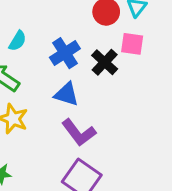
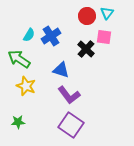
blue cross: (65, 53) -> (51, 36), moved

